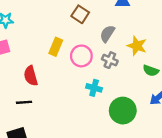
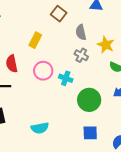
gray semicircle: (107, 34) -> (81, 32), turned -49
pink circle: (81, 56) -> (43, 71), moved

